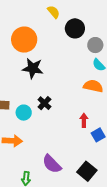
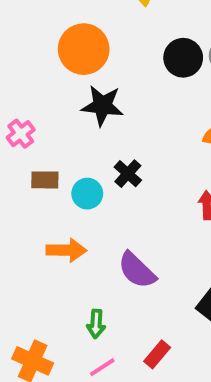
black circle: (75, 28) -> (183, 58), moved
purple semicircle: (52, 164) -> (137, 270), moved

